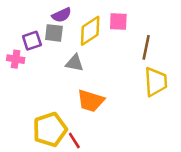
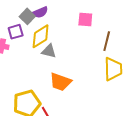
yellow diamond: (90, 31) -> (41, 36), moved
gray square: (54, 33) -> (27, 16), moved, turned 35

